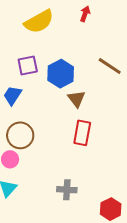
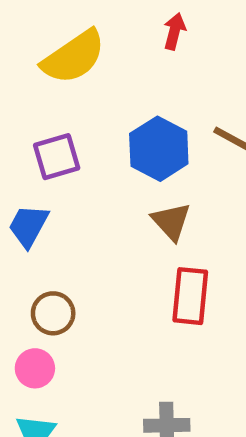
blue hexagon: (61, 74) -> (159, 149), moved
brown circle: (20, 135) -> (53, 313), size x0.7

